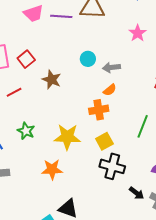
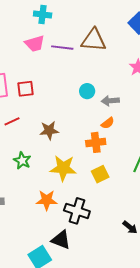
red square: (26, 59) -> (25, 89), turned 30
brown star: (52, 80) -> (49, 130), moved, turned -30
black cross: (112, 166) -> (77, 211), moved

